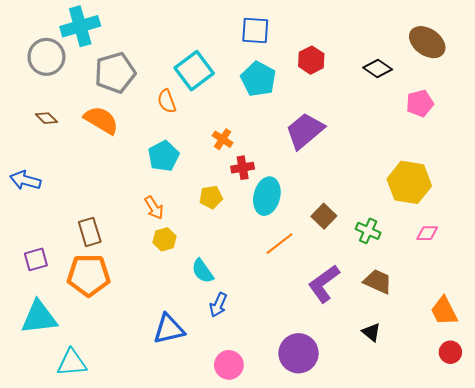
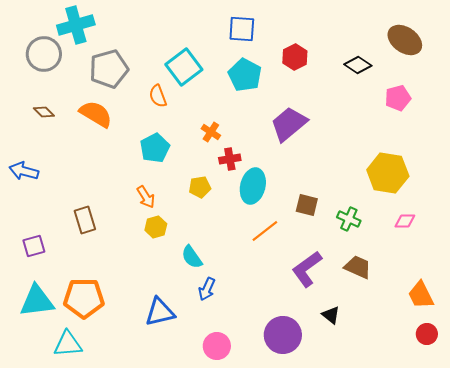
brown square: (324, 216) -> (307, 205), turned -30
orange pentagon: (89, 275) -> (84, 298), moved
black triangle: (371, 332) -> (331, 315), moved

